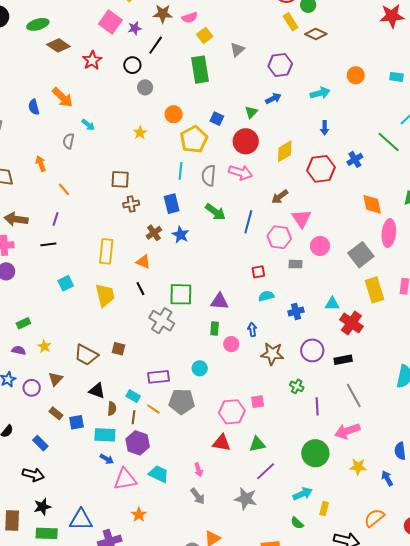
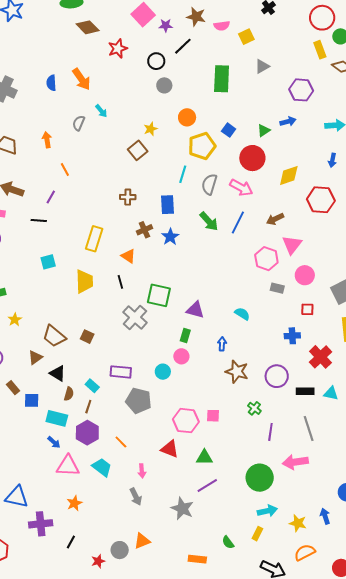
yellow square: (205, 35) -> (246, 37), moved
brown square: (120, 179) -> (138, 150), moved, turned 36
blue line: (248, 222) -> (238, 222), moved
red square: (258, 272) -> (307, 309), moved
cyan semicircle: (266, 296) -> (242, 314), turned 35
cyan triangle: (332, 304) -> (331, 393), moved
blue cross: (296, 312) -> (292, 336), moved
pink circle: (231, 344) -> (181, 356), moved
brown triangle: (56, 379) -> (35, 357), moved
orange line: (153, 409) -> (121, 442), moved
yellow star: (358, 467) -> (298, 523), moved
cyan arrow: (303, 494) -> (267, 511), moved

